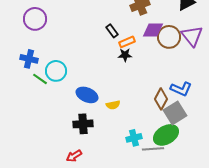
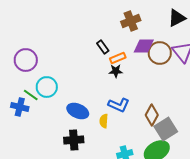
purple circle: (35, 19) -> (26, 60), moved
blue cross: (29, 59) -> (20, 107), moved
blue L-shape: (181, 89) -> (119, 105), moved
yellow semicircle: (113, 105) -> (104, 121), turned 104

